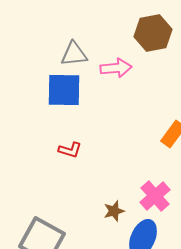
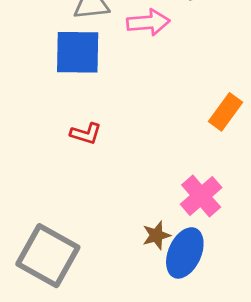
brown star: (114, 211) -> (156, 235), moved

